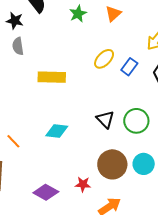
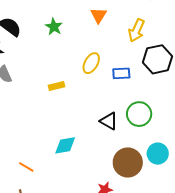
orange triangle: (113, 14) -> (99, 15), moved
blue rectangle: (129, 67) -> (121, 73), moved, turned 66
yellow rectangle: (52, 77) -> (56, 86), moved, size x0.6

